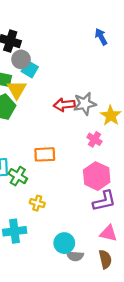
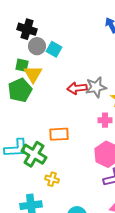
cyan square: (30, 69) -> (54, 49), moved
pink cross: (94, 139) -> (105, 120), turned -32
green cross: (18, 176) -> (34, 154), size x1.4

